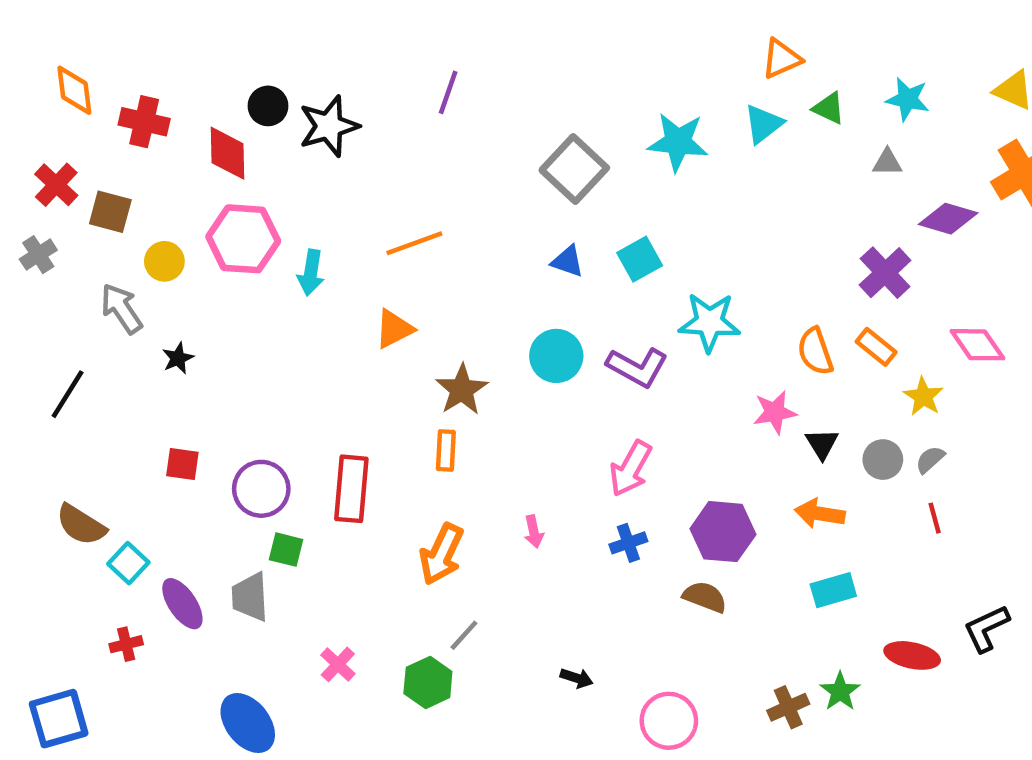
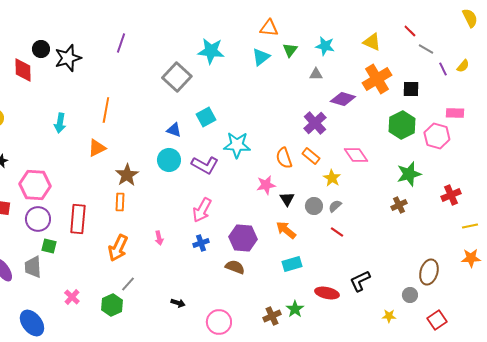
orange triangle: (781, 59) -> (269, 28), turned 30
green triangle: (829, 108) -> (290, 50), turned 42
cyan star: (678, 142) -> (211, 51), moved
pink hexagon: (243, 239) -> (35, 185), moved
orange line: (414, 243) -> (106, 110), turned -60
blue triangle: (568, 261) -> (174, 130), moved
orange arrow: (820, 514) -> (286, 230), turned 30
red line: (935, 518) -> (337, 232), turned -40

